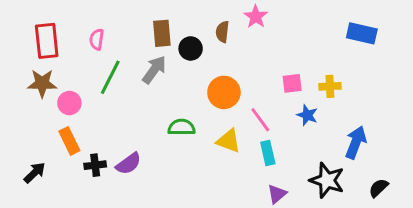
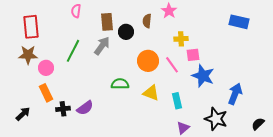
pink semicircle: (97, 39) -> (76, 11), moved
yellow cross: (330, 86) -> (181, 39), moved
blue star: (307, 115) -> (203, 76), size x1.6
pink line: (260, 120) -> (172, 65), moved
black semicircle: (378, 188) -> (258, 124), moved

